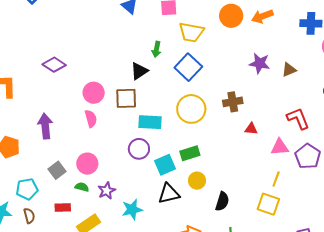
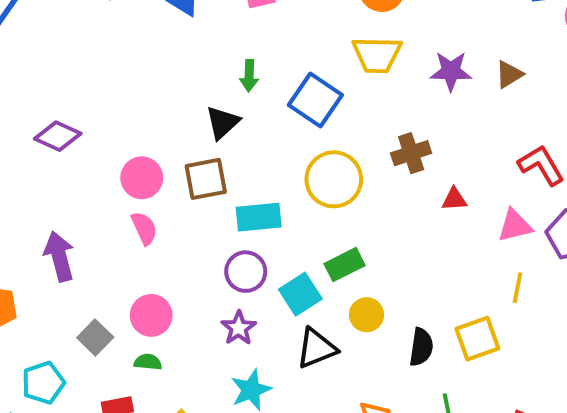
yellow trapezoid: (191, 32) -> (377, 55), moved
purple star: (107, 191) -> (239, 328), moved
yellow square: (268, 204) -> (477, 339), moved, turned -30

